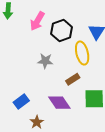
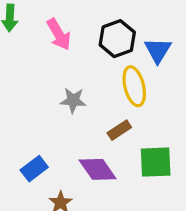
pink arrow: (37, 21) -> (59, 34), turned -60
black hexagon: (62, 31) -> (117, 39), moved

